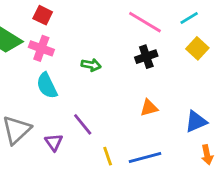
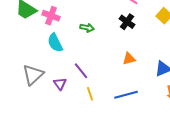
black cross: (146, 57) -> (127, 22), turned -35
yellow line: (108, 156) -> (90, 94), moved

